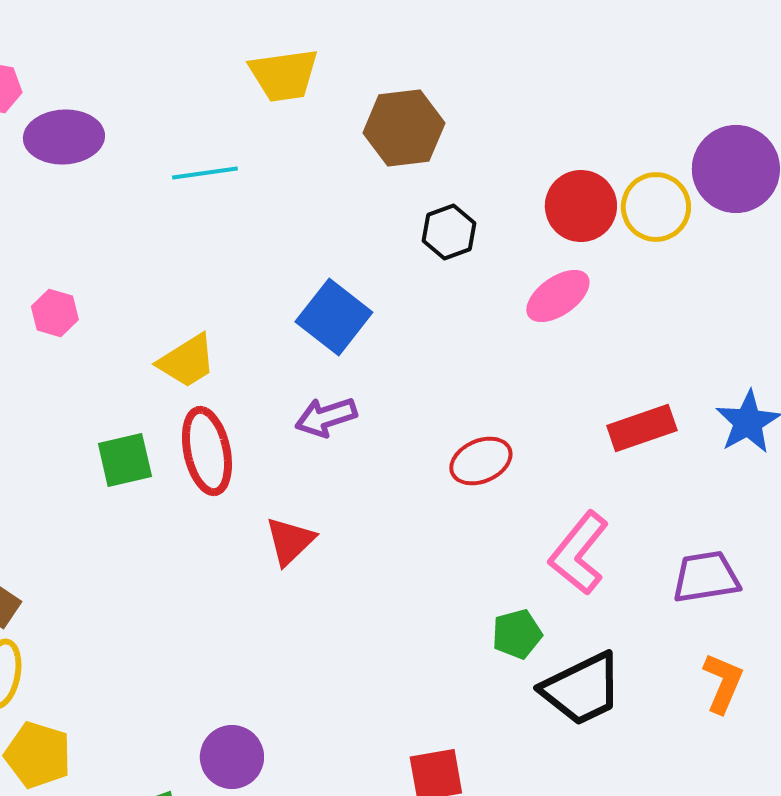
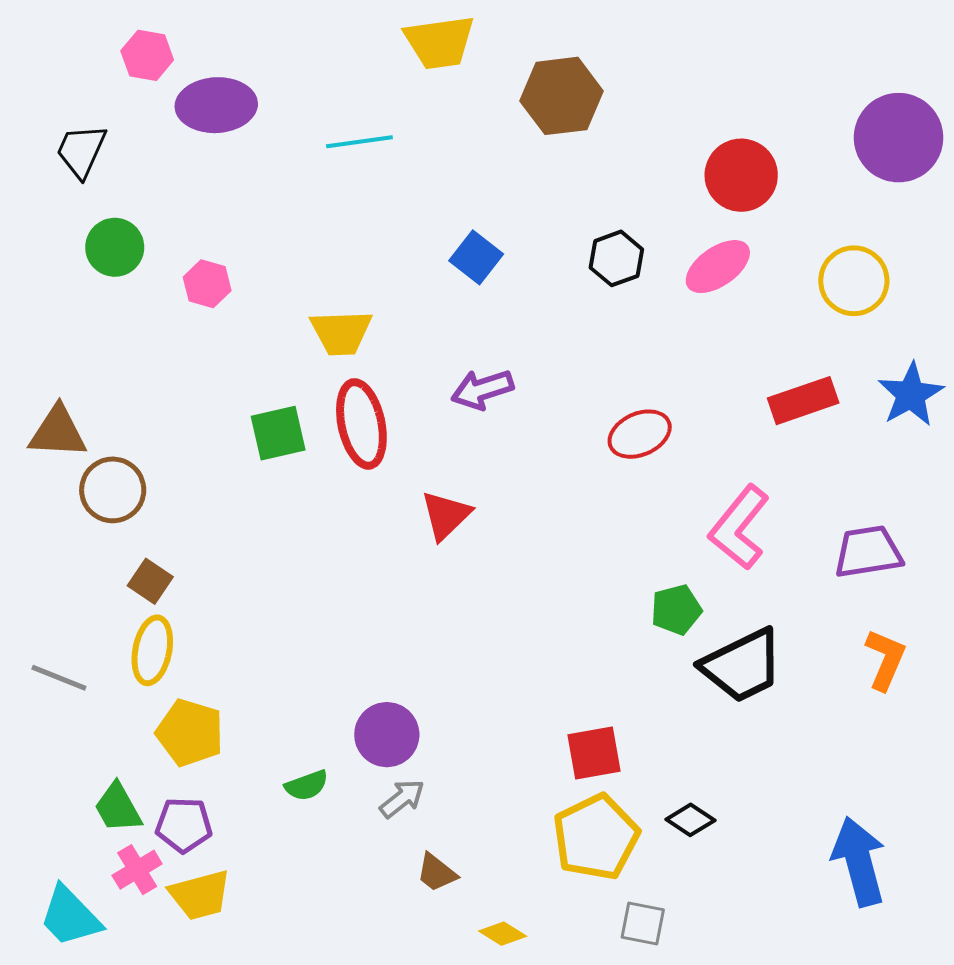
yellow circle: (656, 207) -> (854, 281), moved
black hexagon: (449, 232) -> (616, 258), moved
blue square: (334, 317) -> (476, 257), moved, size x0.7
yellow trapezoid: (187, 361) -> (341, 333), turned 30

